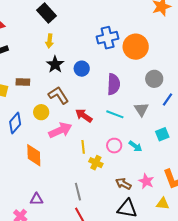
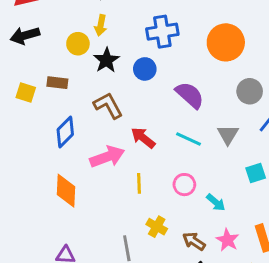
blue cross: (108, 38) -> (162, 32), moved
purple semicircle: (114, 84) -> (190, 95), turned -55
yellow circle: (41, 112) -> (78, 44), moved
blue diamond: (15, 123) -> (65, 132), moved
cyan arrow: (135, 146) -> (216, 202), moved
yellow cross: (96, 163) -> (157, 227), moved

